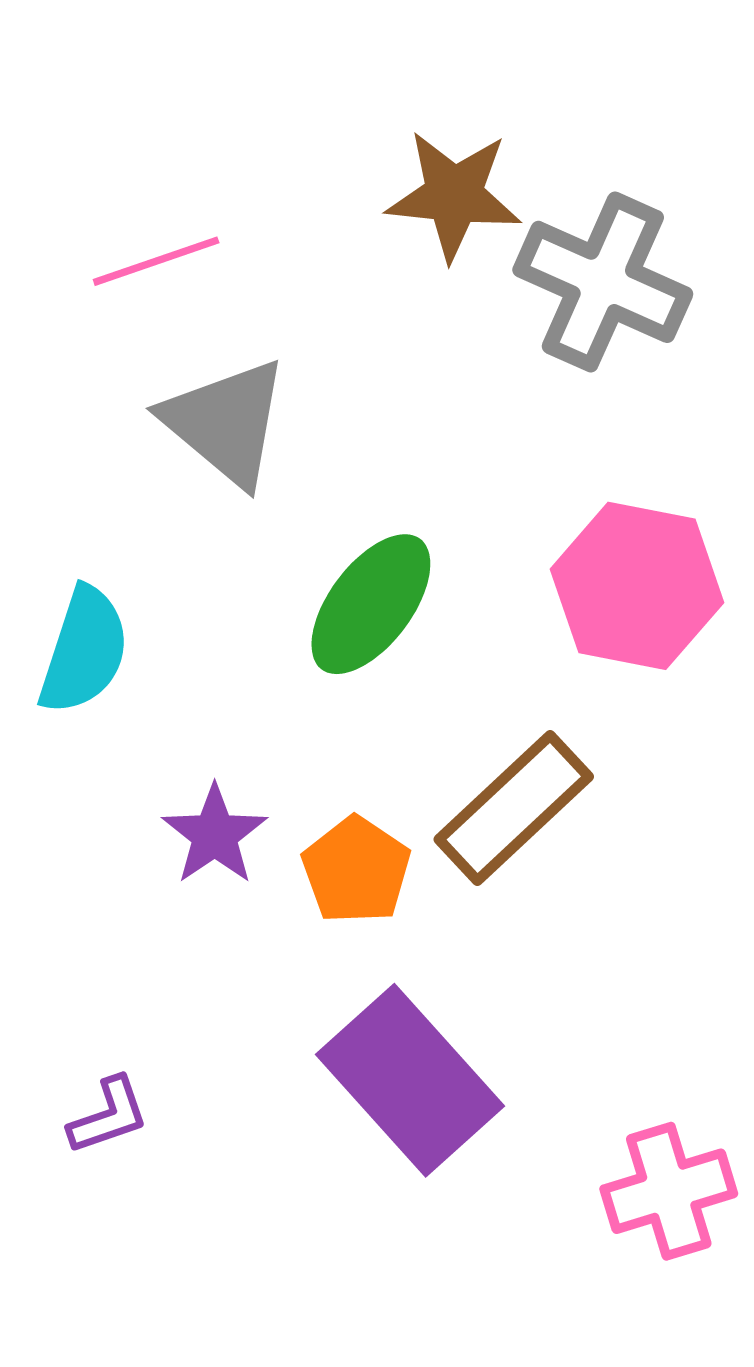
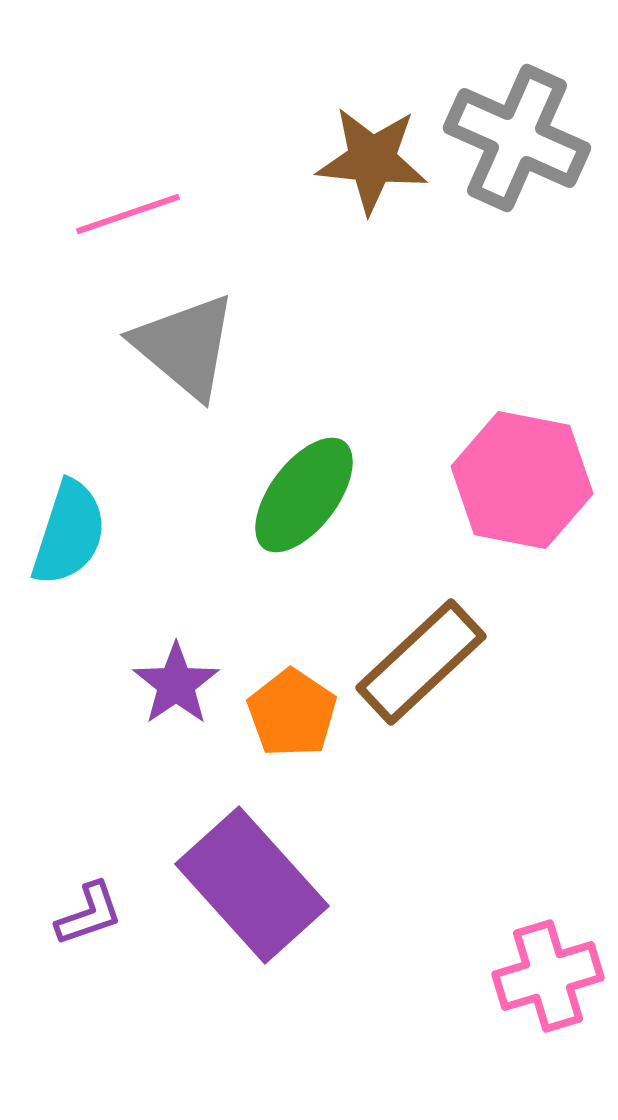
gray cross: (603, 282) -> (517, 138), moved
purple rectangle: (410, 1080) -> (252, 885), moved

